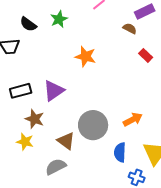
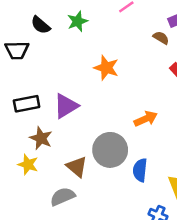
orange arrow: (133, 119) -> (146, 119), moved
blue semicircle: (120, 152) -> (140, 170), moved

